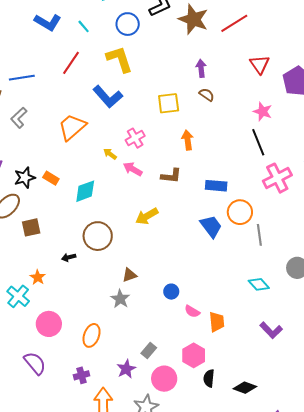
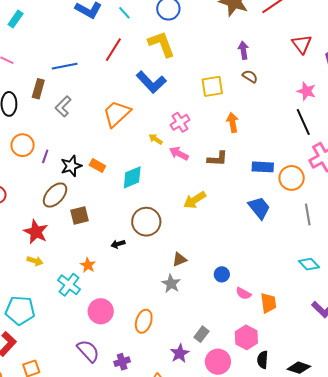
orange circle: (240, 212) -> (292, 178), moved
purple cross: (82, 375) -> (122, 362), moved

